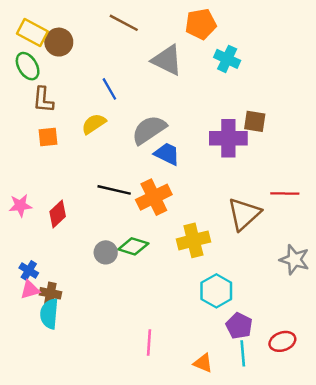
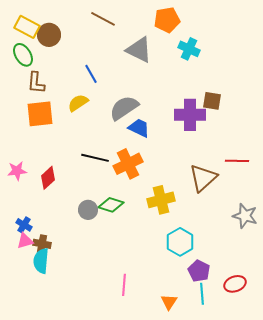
orange square: (48, 137) -> (40, 114), size x1.6
orange triangle: (203, 363) -> (169, 302), turned 42

